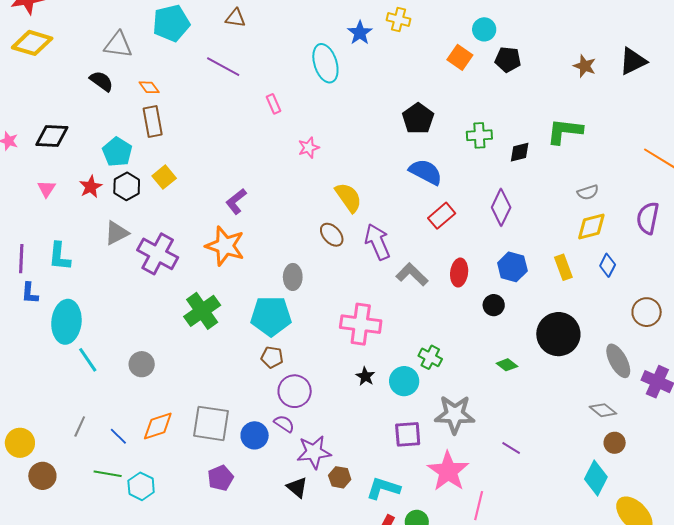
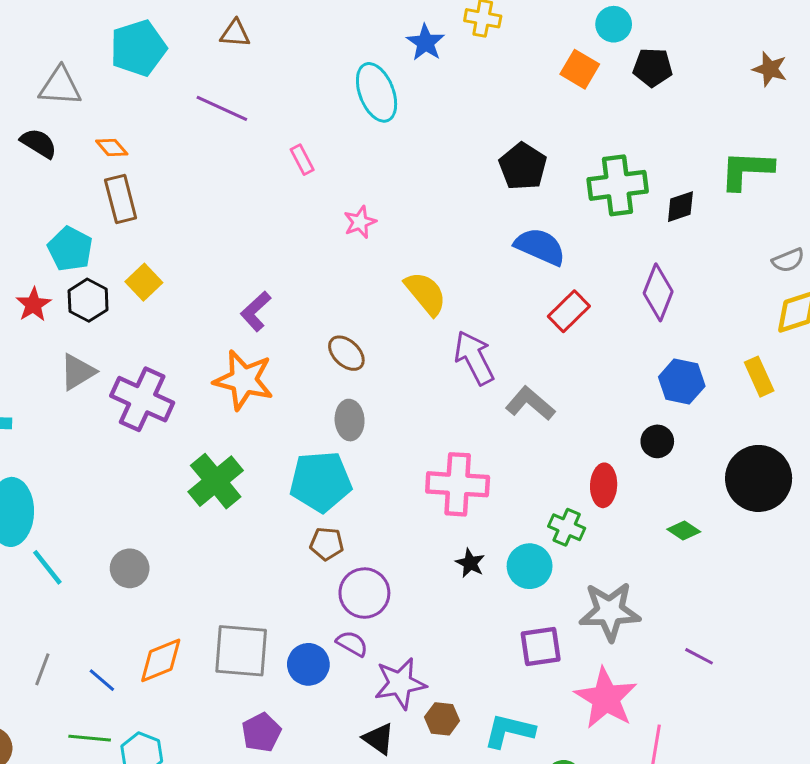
green cross: (479, 135) -> (618, 185), size x1.5
brown ellipse: (332, 235) -> (346, 353), moved
red ellipse: (459, 273) -> (604, 485), moved

